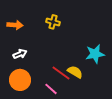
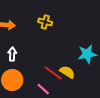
white arrow: (20, 54) -> (12, 54), turned -64

